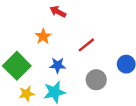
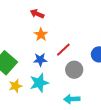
orange star: (43, 36) -> (41, 34), moved
red line: (86, 45) -> (63, 50), moved

